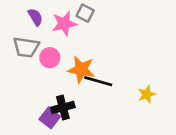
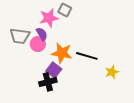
purple semicircle: (35, 17) -> (42, 34), moved
black line: (98, 81) -> (87, 56), moved
purple square: (50, 118) -> (54, 70), moved

